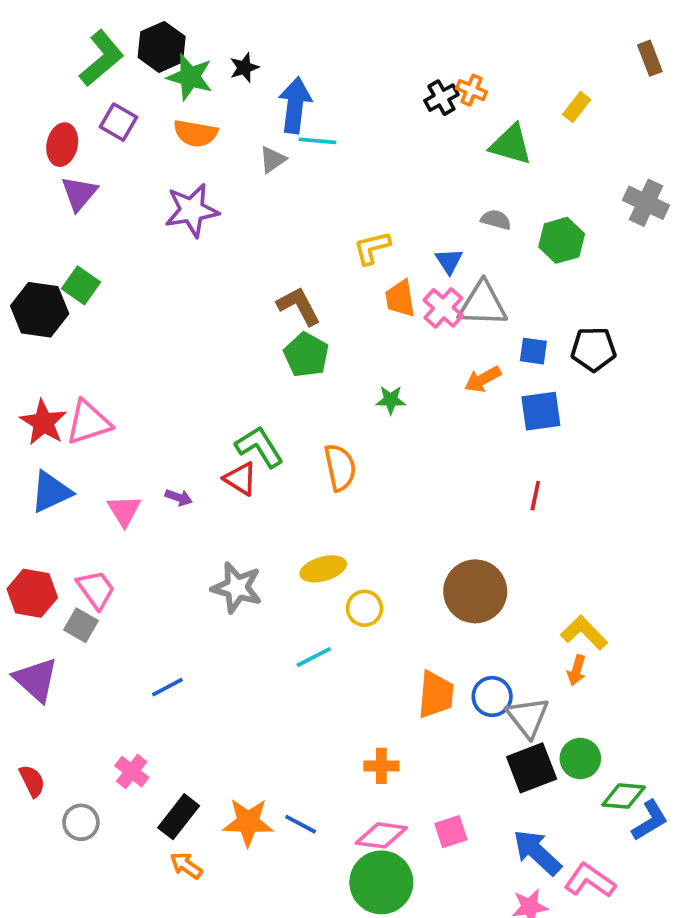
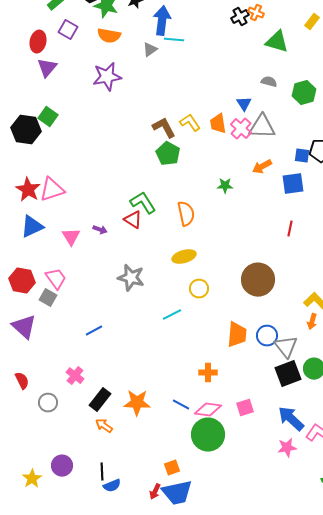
yellow L-shape: (372, 248) -> (190, 123), moved, turned 70
blue square: (533, 351) -> (302, 156), moved
green star: (391, 400) -> (225, 186), moved
yellow ellipse: (323, 569) -> (184, 257), moved
blue line: (301, 824) -> (181, 405), moved

